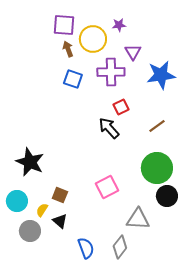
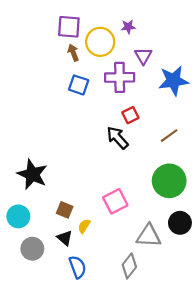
black circle: (167, 196) -> (180, 223), moved
yellow semicircle: (42, 210) -> (84, 226), moved
blue semicircle: (86, 248) -> (78, 267), moved

